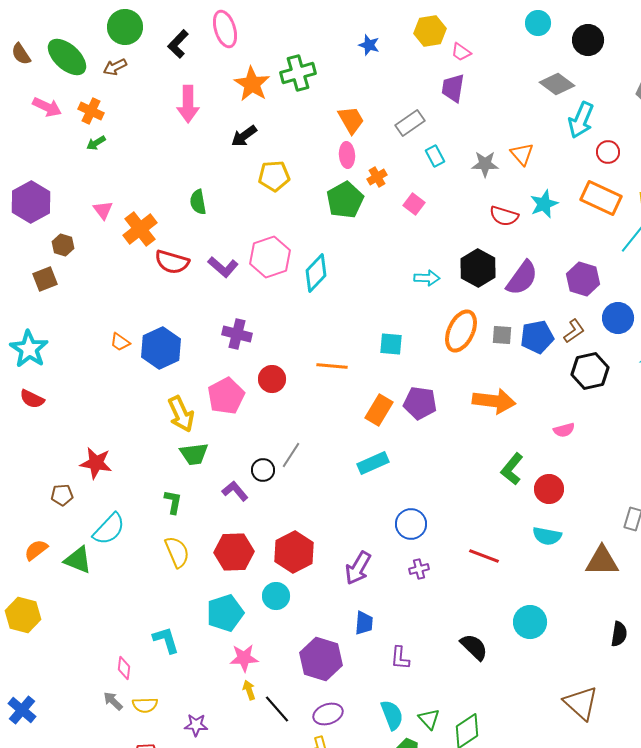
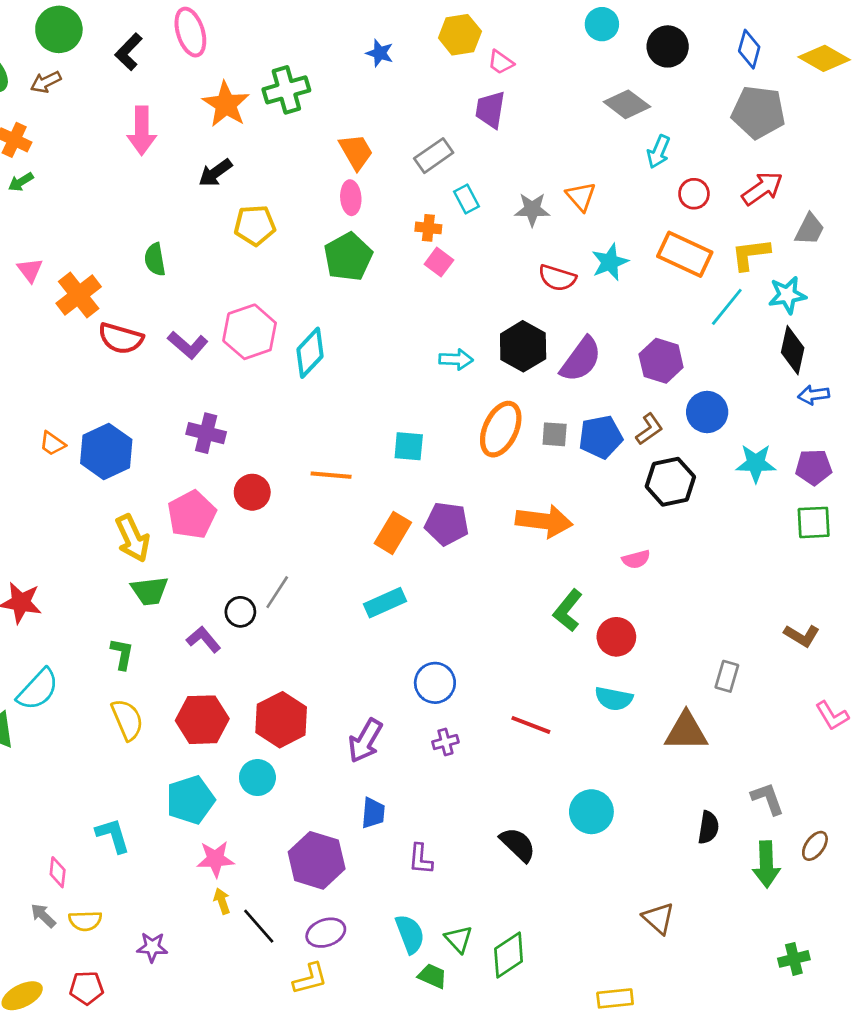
cyan arrow: (581, 120) -> (658, 152), size x0.7
orange cross: (377, 177) -> (428, 228), moved, turned 36
brown triangle: (581, 703) -> (658, 918), size x0.7

